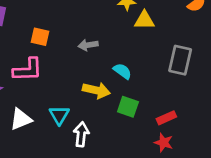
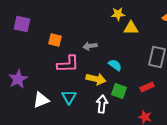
pink L-shape: (28, 70) -> (68, 64), moved
red rectangle: (166, 118) -> (147, 87), moved
white arrow: (81, 134) -> (102, 104), moved

